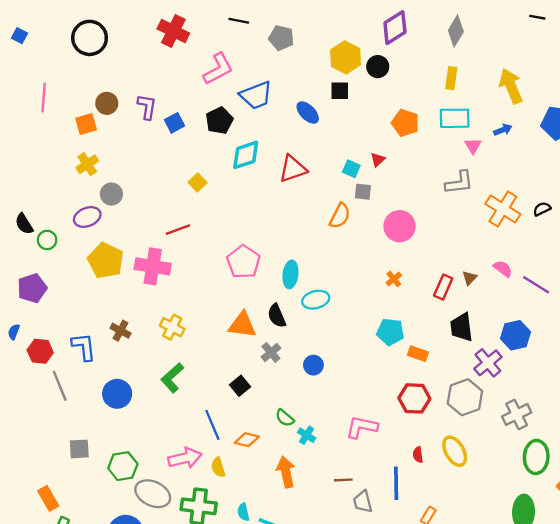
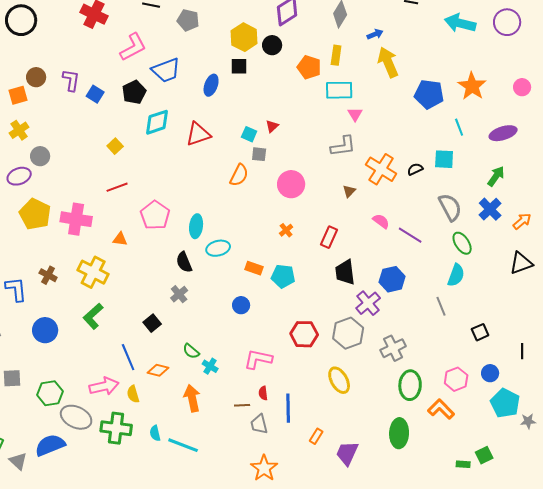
blue ellipse: (308, 113) -> (211, 85), turned 65
blue square: (175, 123) -> (95, 94), turned -30
orange pentagon: (405, 123) -> (309, 67), moved
blue arrow: (503, 130) -> (375, 34), moved
red line: (178, 230) -> (117, 187), moved
brown triangle: (470, 278) -> (349, 191), moved
orange triangle: (242, 325) -> (120, 239), moved, size x0.6
yellow cross: (172, 327) -> (93, 272), size x1.4
orange rectangle: (418, 354) -> (254, 268), moved
blue circle: (313, 365) -> (241, 305), moved
red semicircle: (418, 455) -> (263, 393), moved

